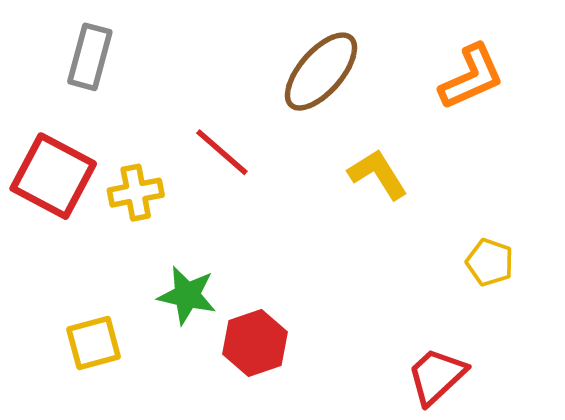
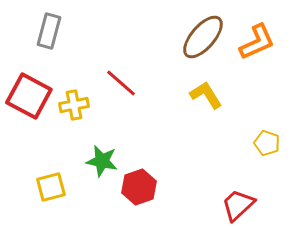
brown ellipse: (321, 72) -> (203, 37), moved

